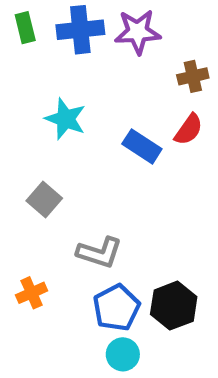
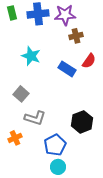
brown cross: (193, 76) -> (76, 36), moved
gray L-shape: (99, 253) -> (35, 118), moved
black hexagon: (174, 306) -> (82, 122), moved

